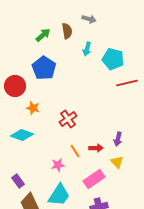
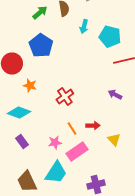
purple arrow: (118, 139) -> (115, 94), moved, turned 104
pink rectangle: (94, 179) -> (77, 152), moved
purple rectangle: (18, 181) -> (22, 142), moved

